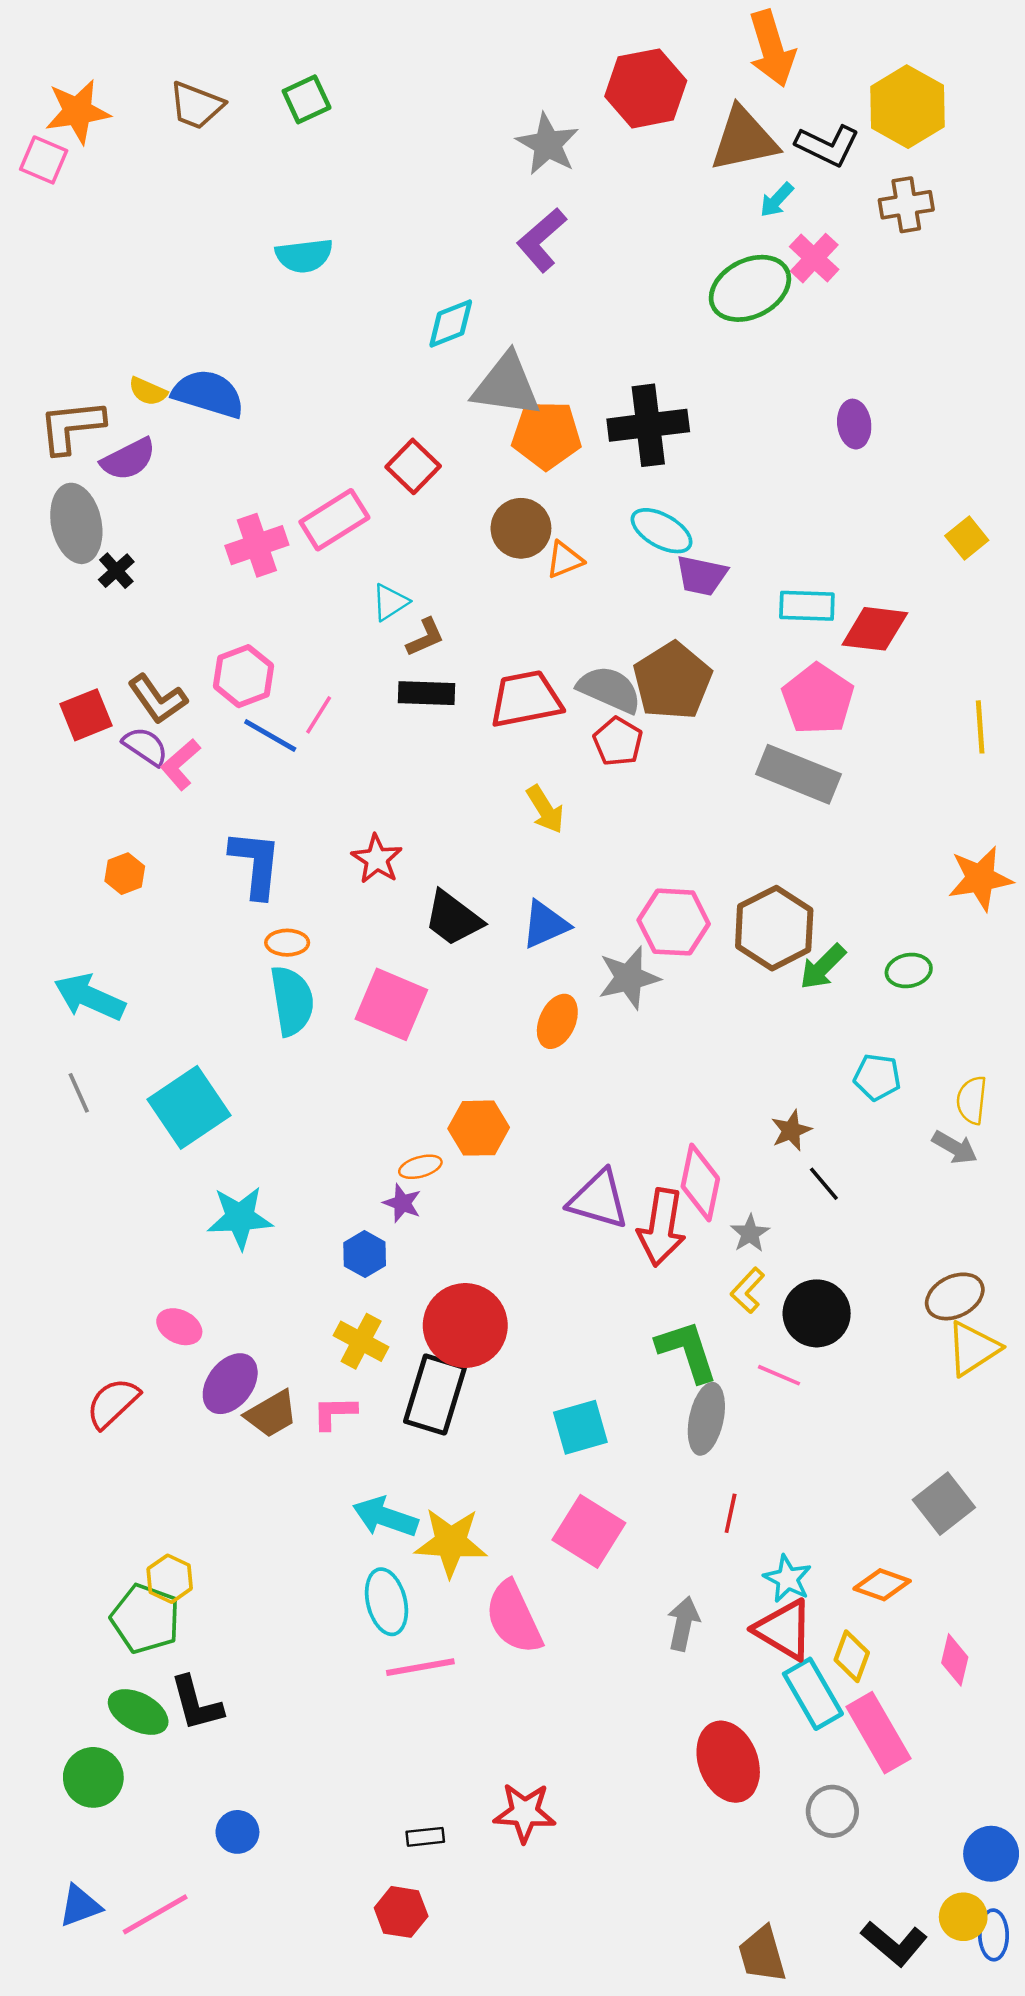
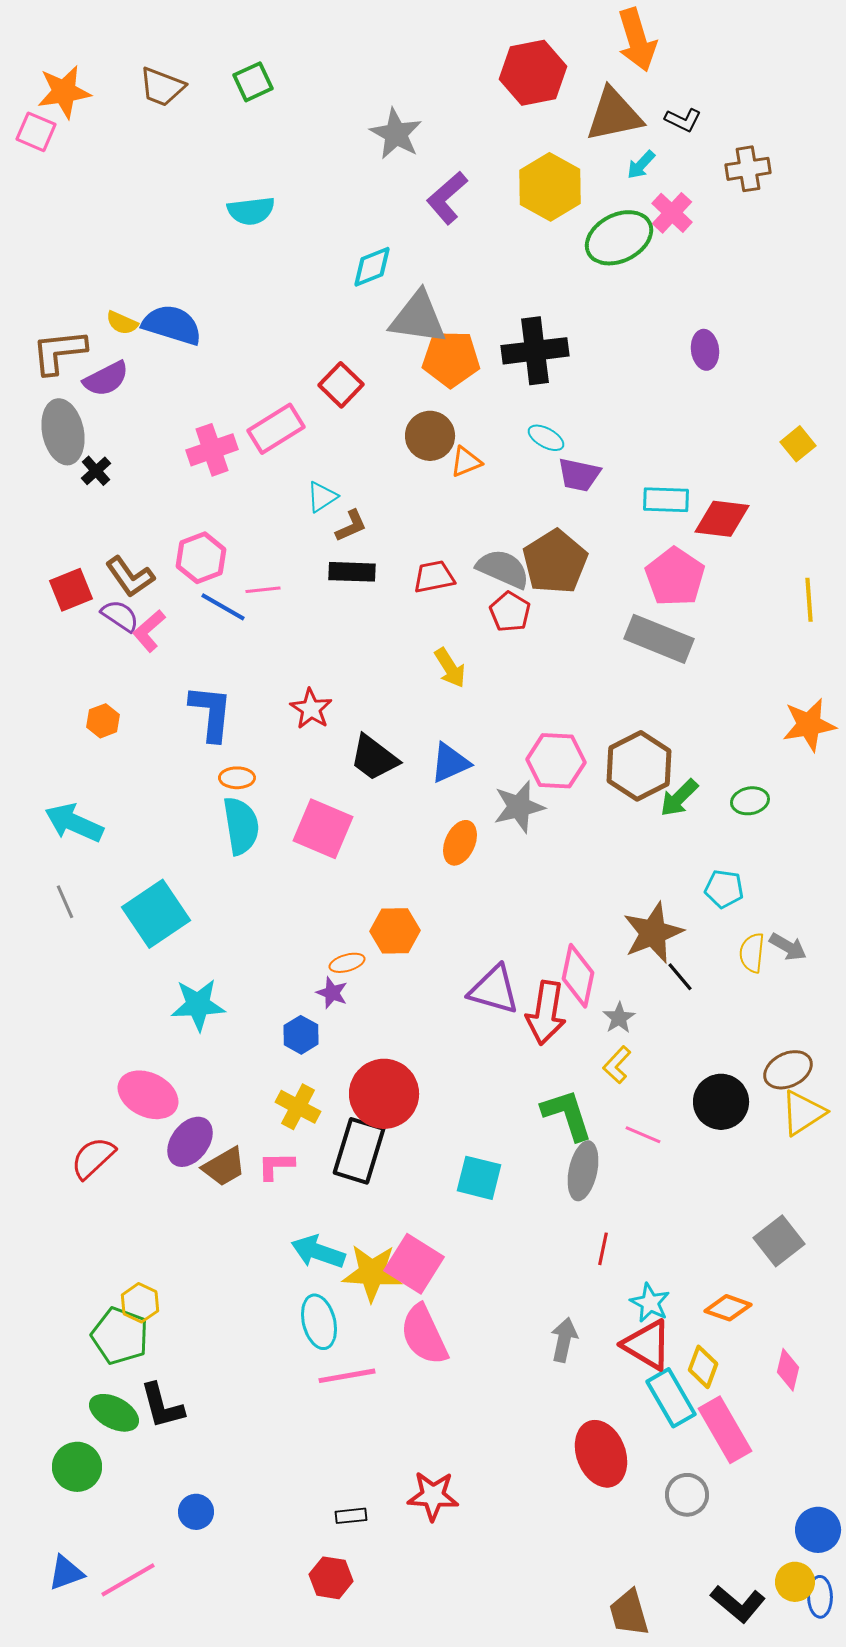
yellow hexagon: (907, 107) -> (550, 187), moved
gray star: (548, 144) -> (396, 134), moved
black L-shape: (828, 145) -> (683, 120), size x0.7
cyan ellipse: (662, 531) -> (546, 438), size x0.7
red trapezoid: (526, 699) -> (434, 577), size x0.7
pink line: (319, 715) -> (263, 590), turned 52
yellow semicircle: (972, 1100) -> (752, 953), moved
brown star: (791, 1130) -> (653, 933), size x1.8
black circle: (817, 1313) -> (721, 1102), moved
pink ellipse: (179, 1327) -> (148, 1095), size x1.6
cyan square: (580, 1427) -> (479, 1178), turned 30
pink square: (589, 1531) -> (414, 1264), moved

